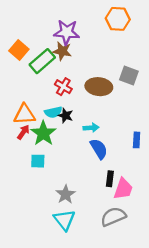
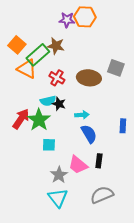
orange hexagon: (118, 19) -> (85, 17), moved
purple star: (67, 32) -> (67, 20), moved, size x0.7
orange triangle: (24, 114) -> (27, 69), moved, turned 30
red arrow: (23, 132) -> (21, 119), size x1.5
cyan square: (38, 161) -> (49, 145), moved
pink trapezoid: (123, 189) -> (78, 165), moved, turned 110

